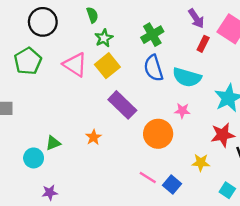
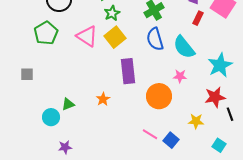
cyan semicircle: (187, 77) -> (184, 47), turned 35
purple rectangle: (122, 105) -> (128, 71), turned 40

